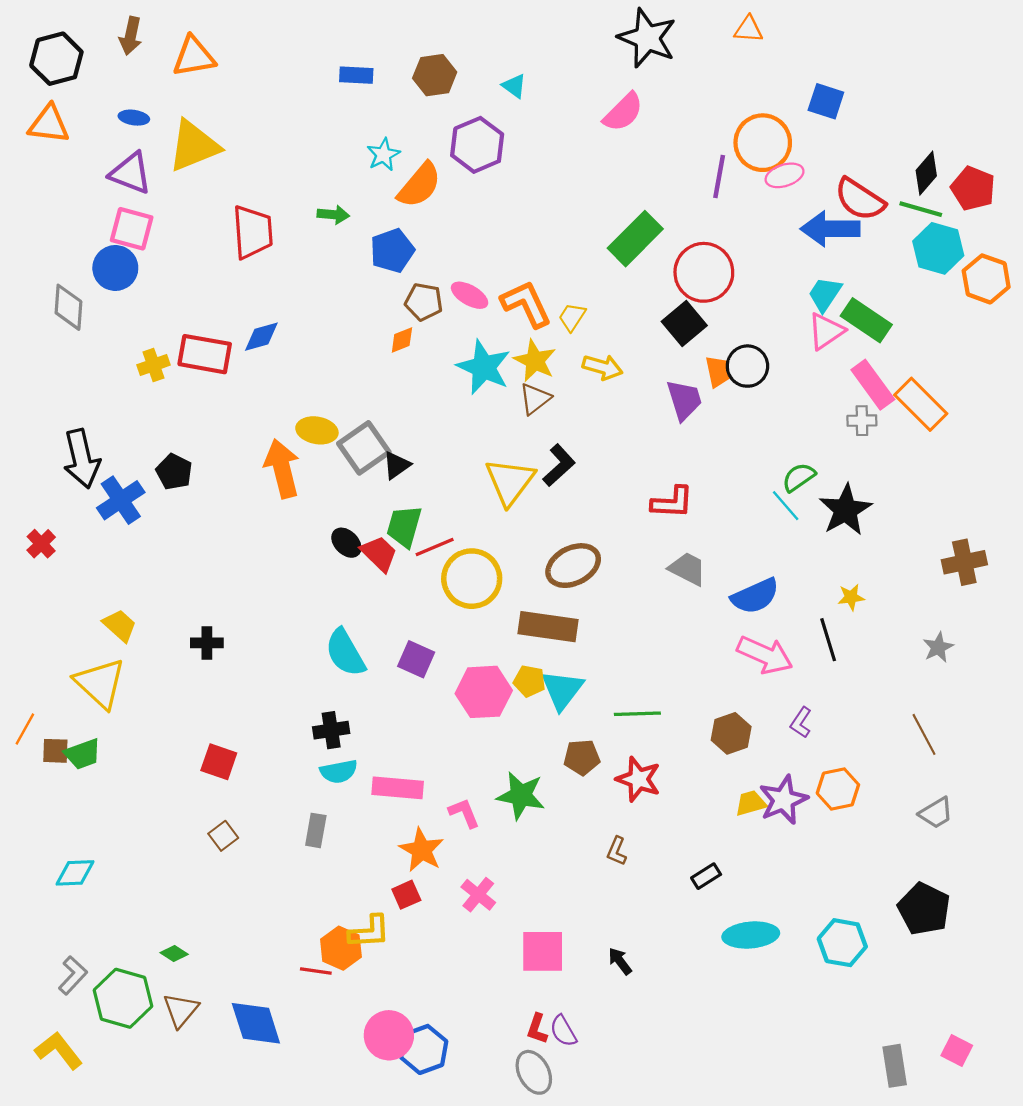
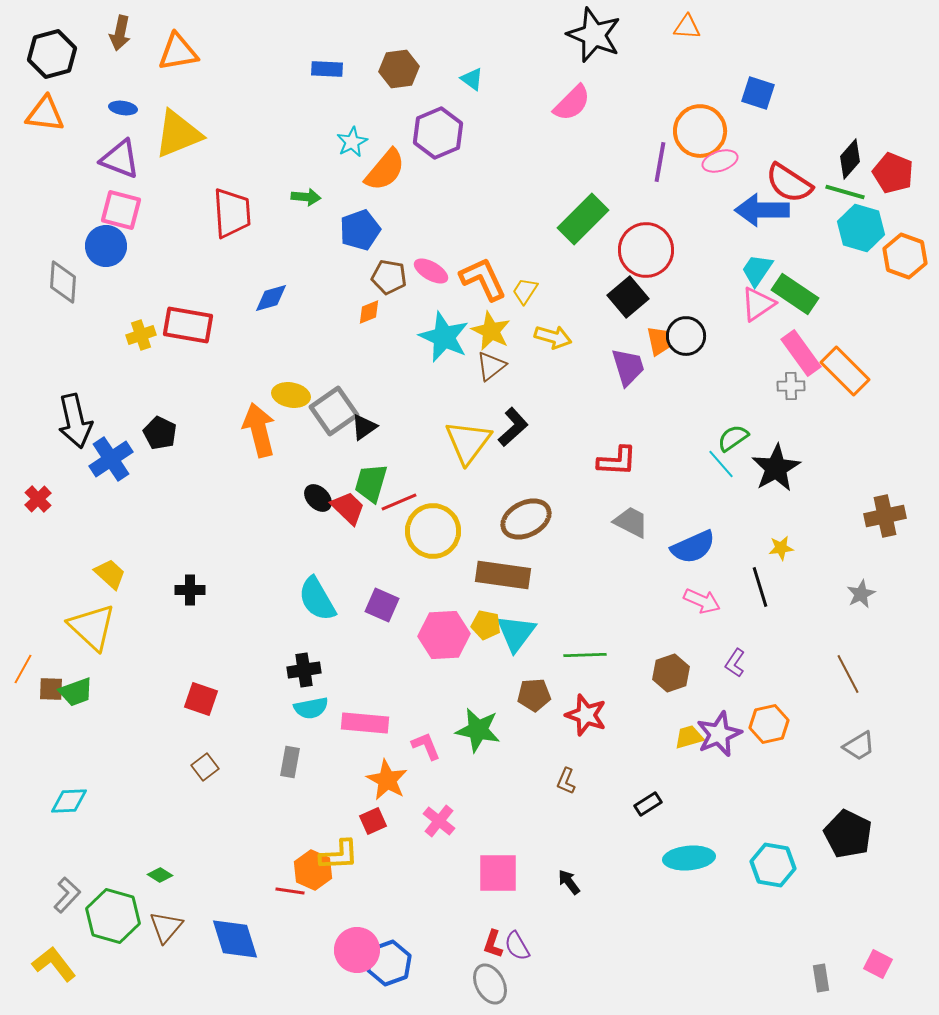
blue diamond: (261, 337) -> (271, 298), moved
pink arrow: (765, 655) -> (702, 601), size x0.7
gray rectangle: (895, 1066) -> (821, 978), size x0.7

